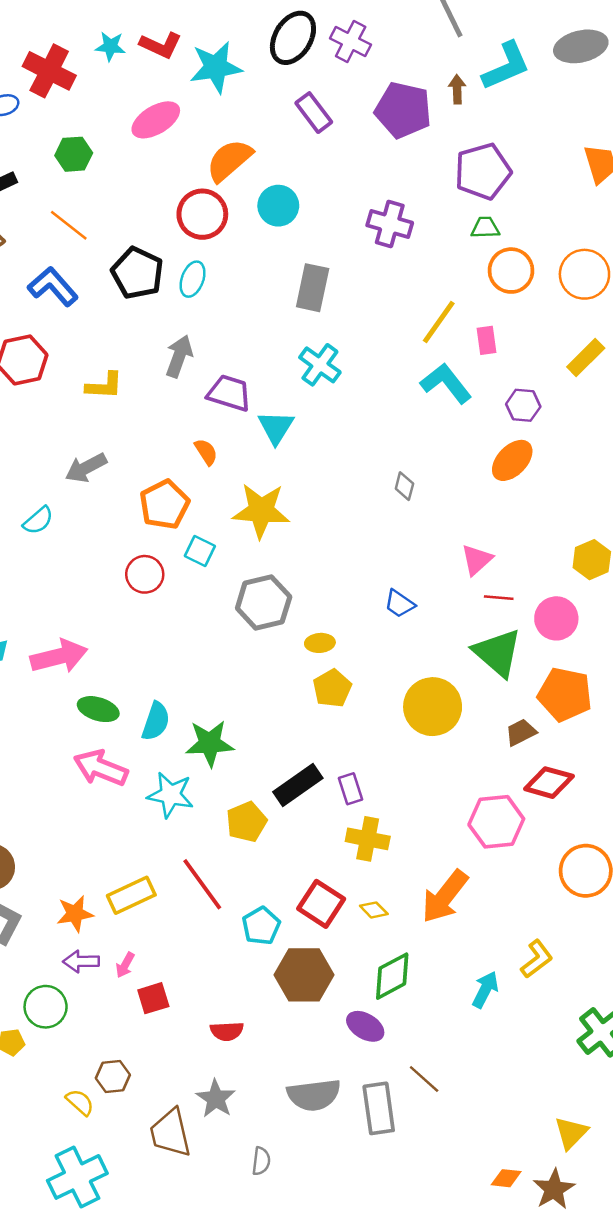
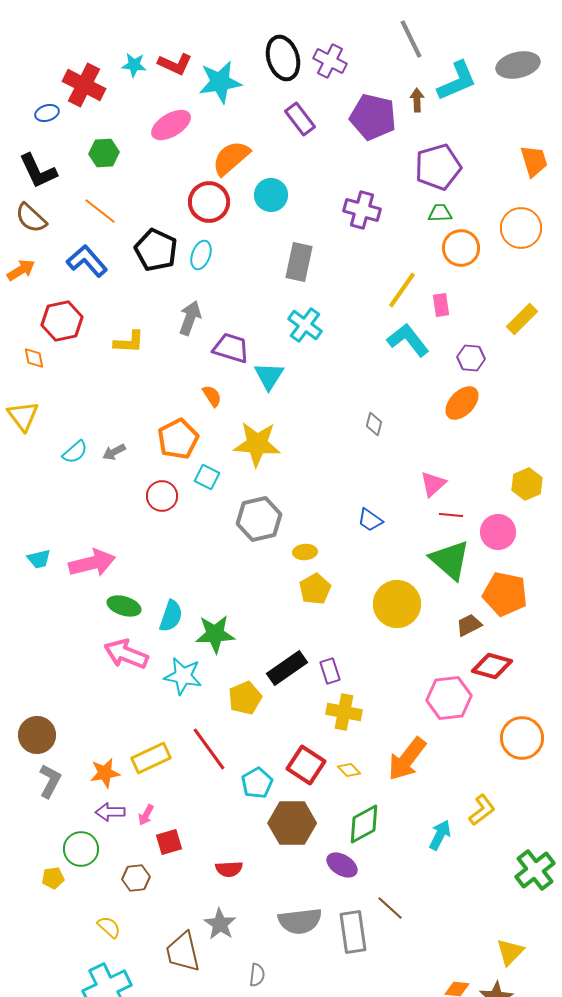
black ellipse: (293, 38) -> (283, 58), turned -48
orange circle: (584, 274) -> (521, 228), moved
gray arrow: (86, 468) -> (114, 452), moved, size x0.7
brown hexagon: (113, 1077) -> (136, 878), moved

